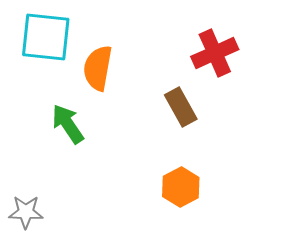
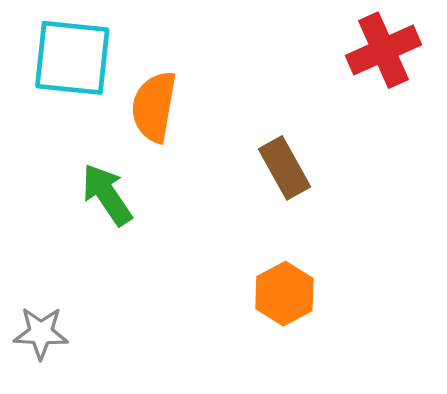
red cross: (215, 53) -> (383, 50), moved

